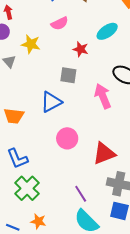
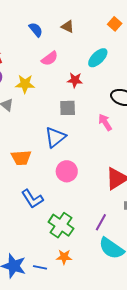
pink arrow: (103, 96) -> (105, 122), size x0.7
pink circle: (67, 138) -> (67, 171), moved
green cross: (27, 188) -> (61, 225), moved
purple line: (81, 194) -> (101, 222), turned 72

